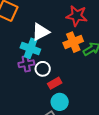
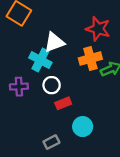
purple cross: (26, 64) -> (19, 87), moved
cyan circle: (60, 102) -> (83, 127), moved

